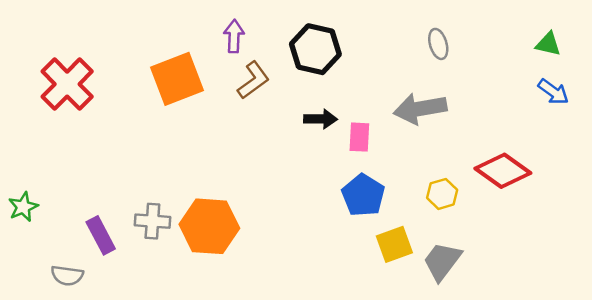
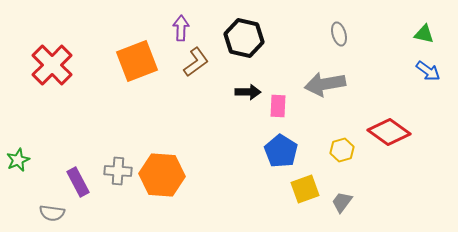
gray trapezoid: (442, 261) -> (342, 202), size x0.7

